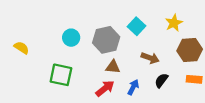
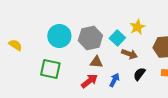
yellow star: (174, 23) -> (137, 27), moved
cyan square: (137, 26) -> (117, 38), moved
cyan circle: (71, 38) -> (59, 36), size x1.5

